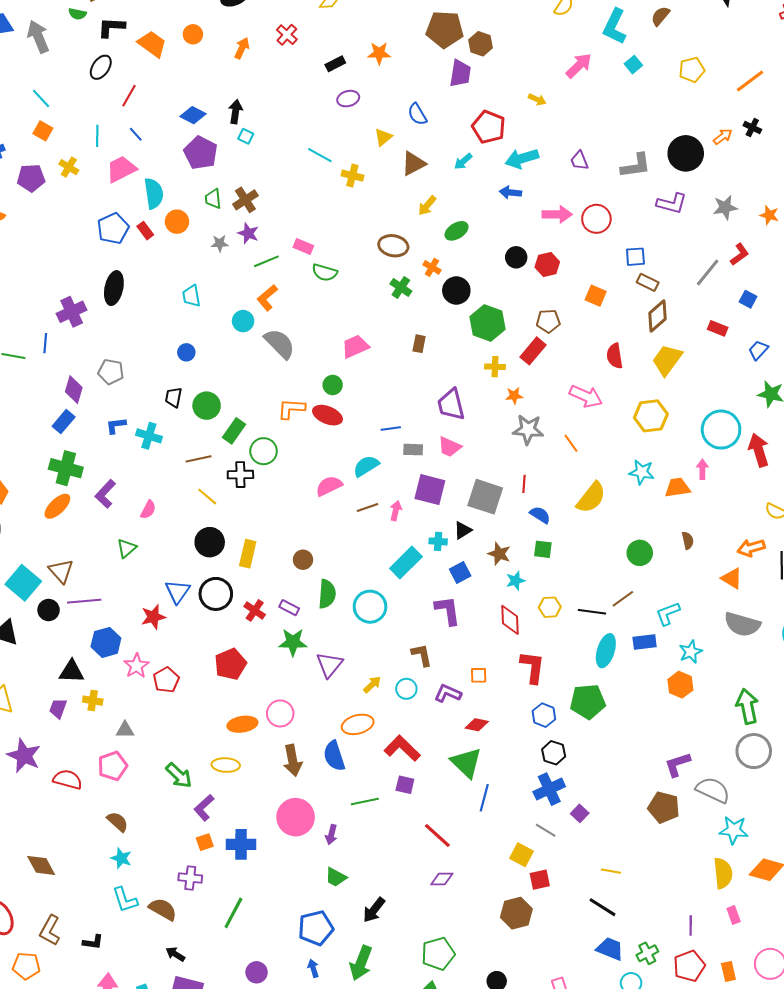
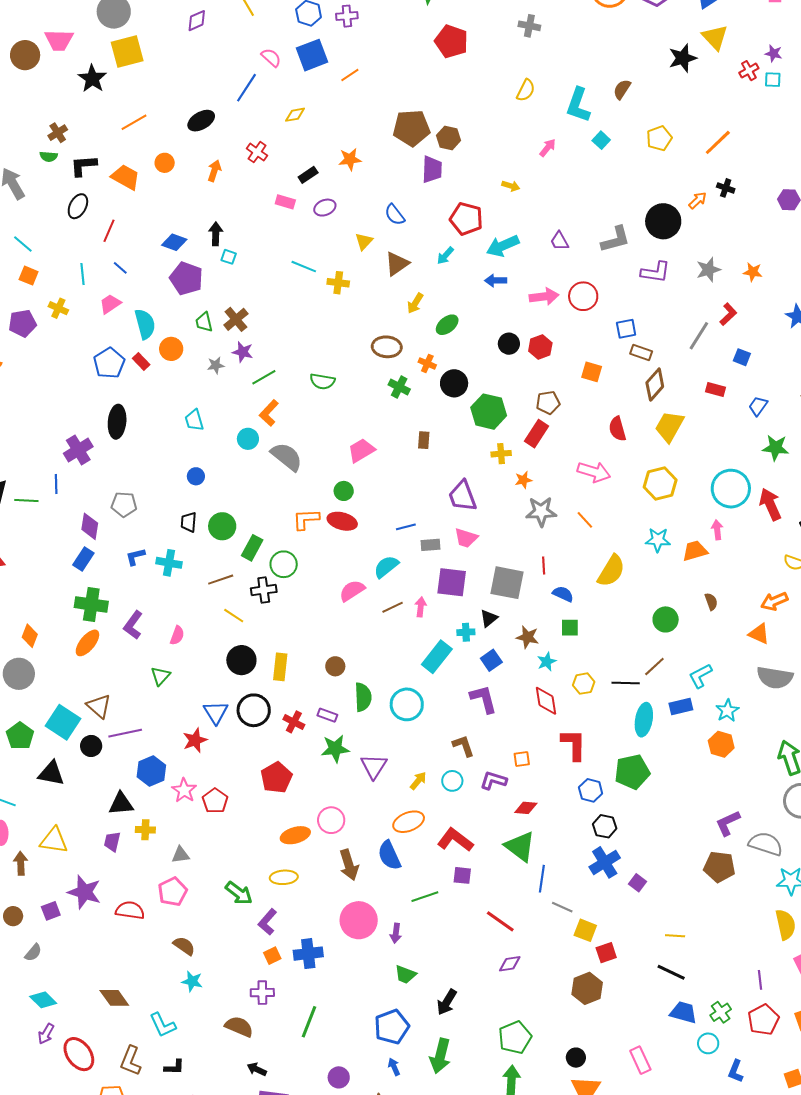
pink arrow: (579, 66) -> (548, 148), size x0.7
pink trapezoid: (121, 169) -> (110, 304), size x0.7
pink rectangle: (303, 246) -> (285, 202), moved
gray line: (546, 830) -> (562, 907), moved
cyan L-shape: (125, 900) -> (163, 1025), moved

